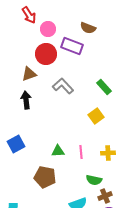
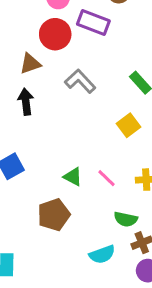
green triangle: (58, 151) -> (73, 177), turned 32
pink line: (81, 152) -> (107, 178), turned -40
brown pentagon: (45, 177) -> (54, 215), turned -30

